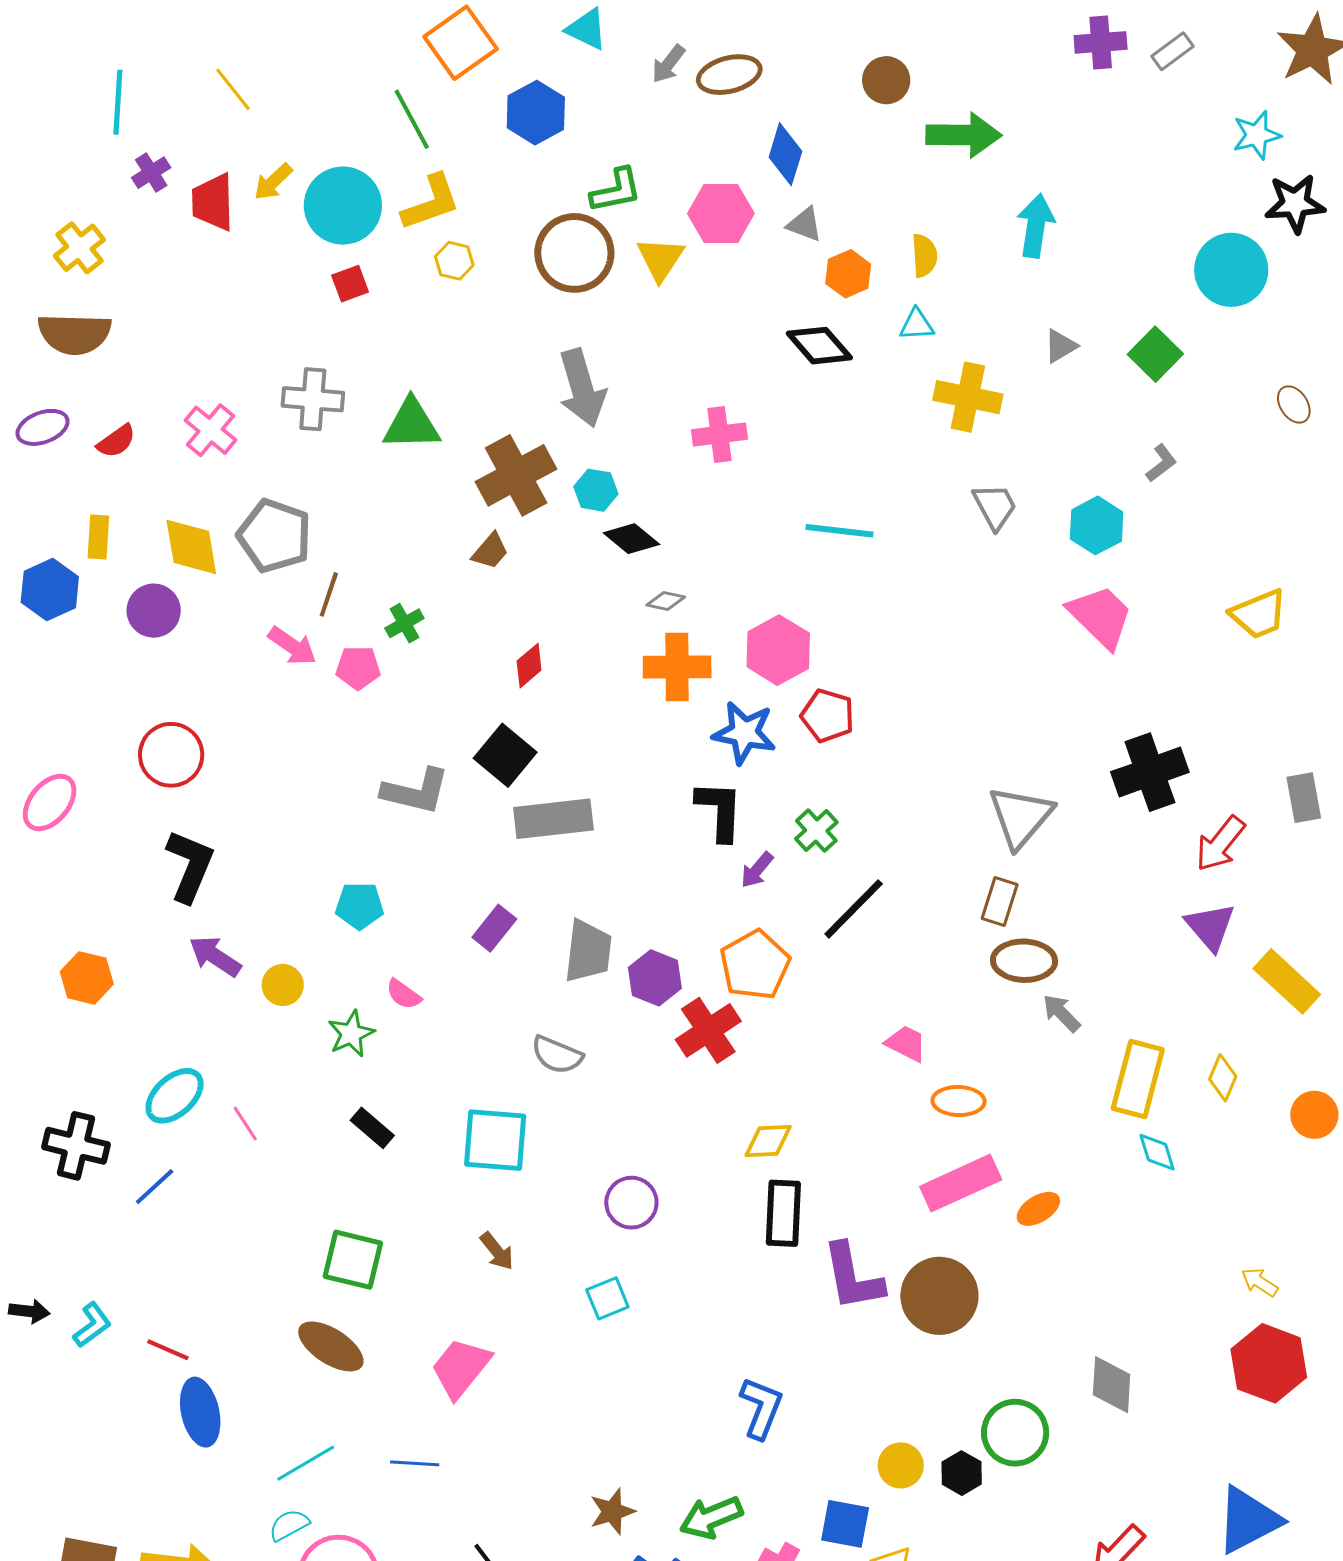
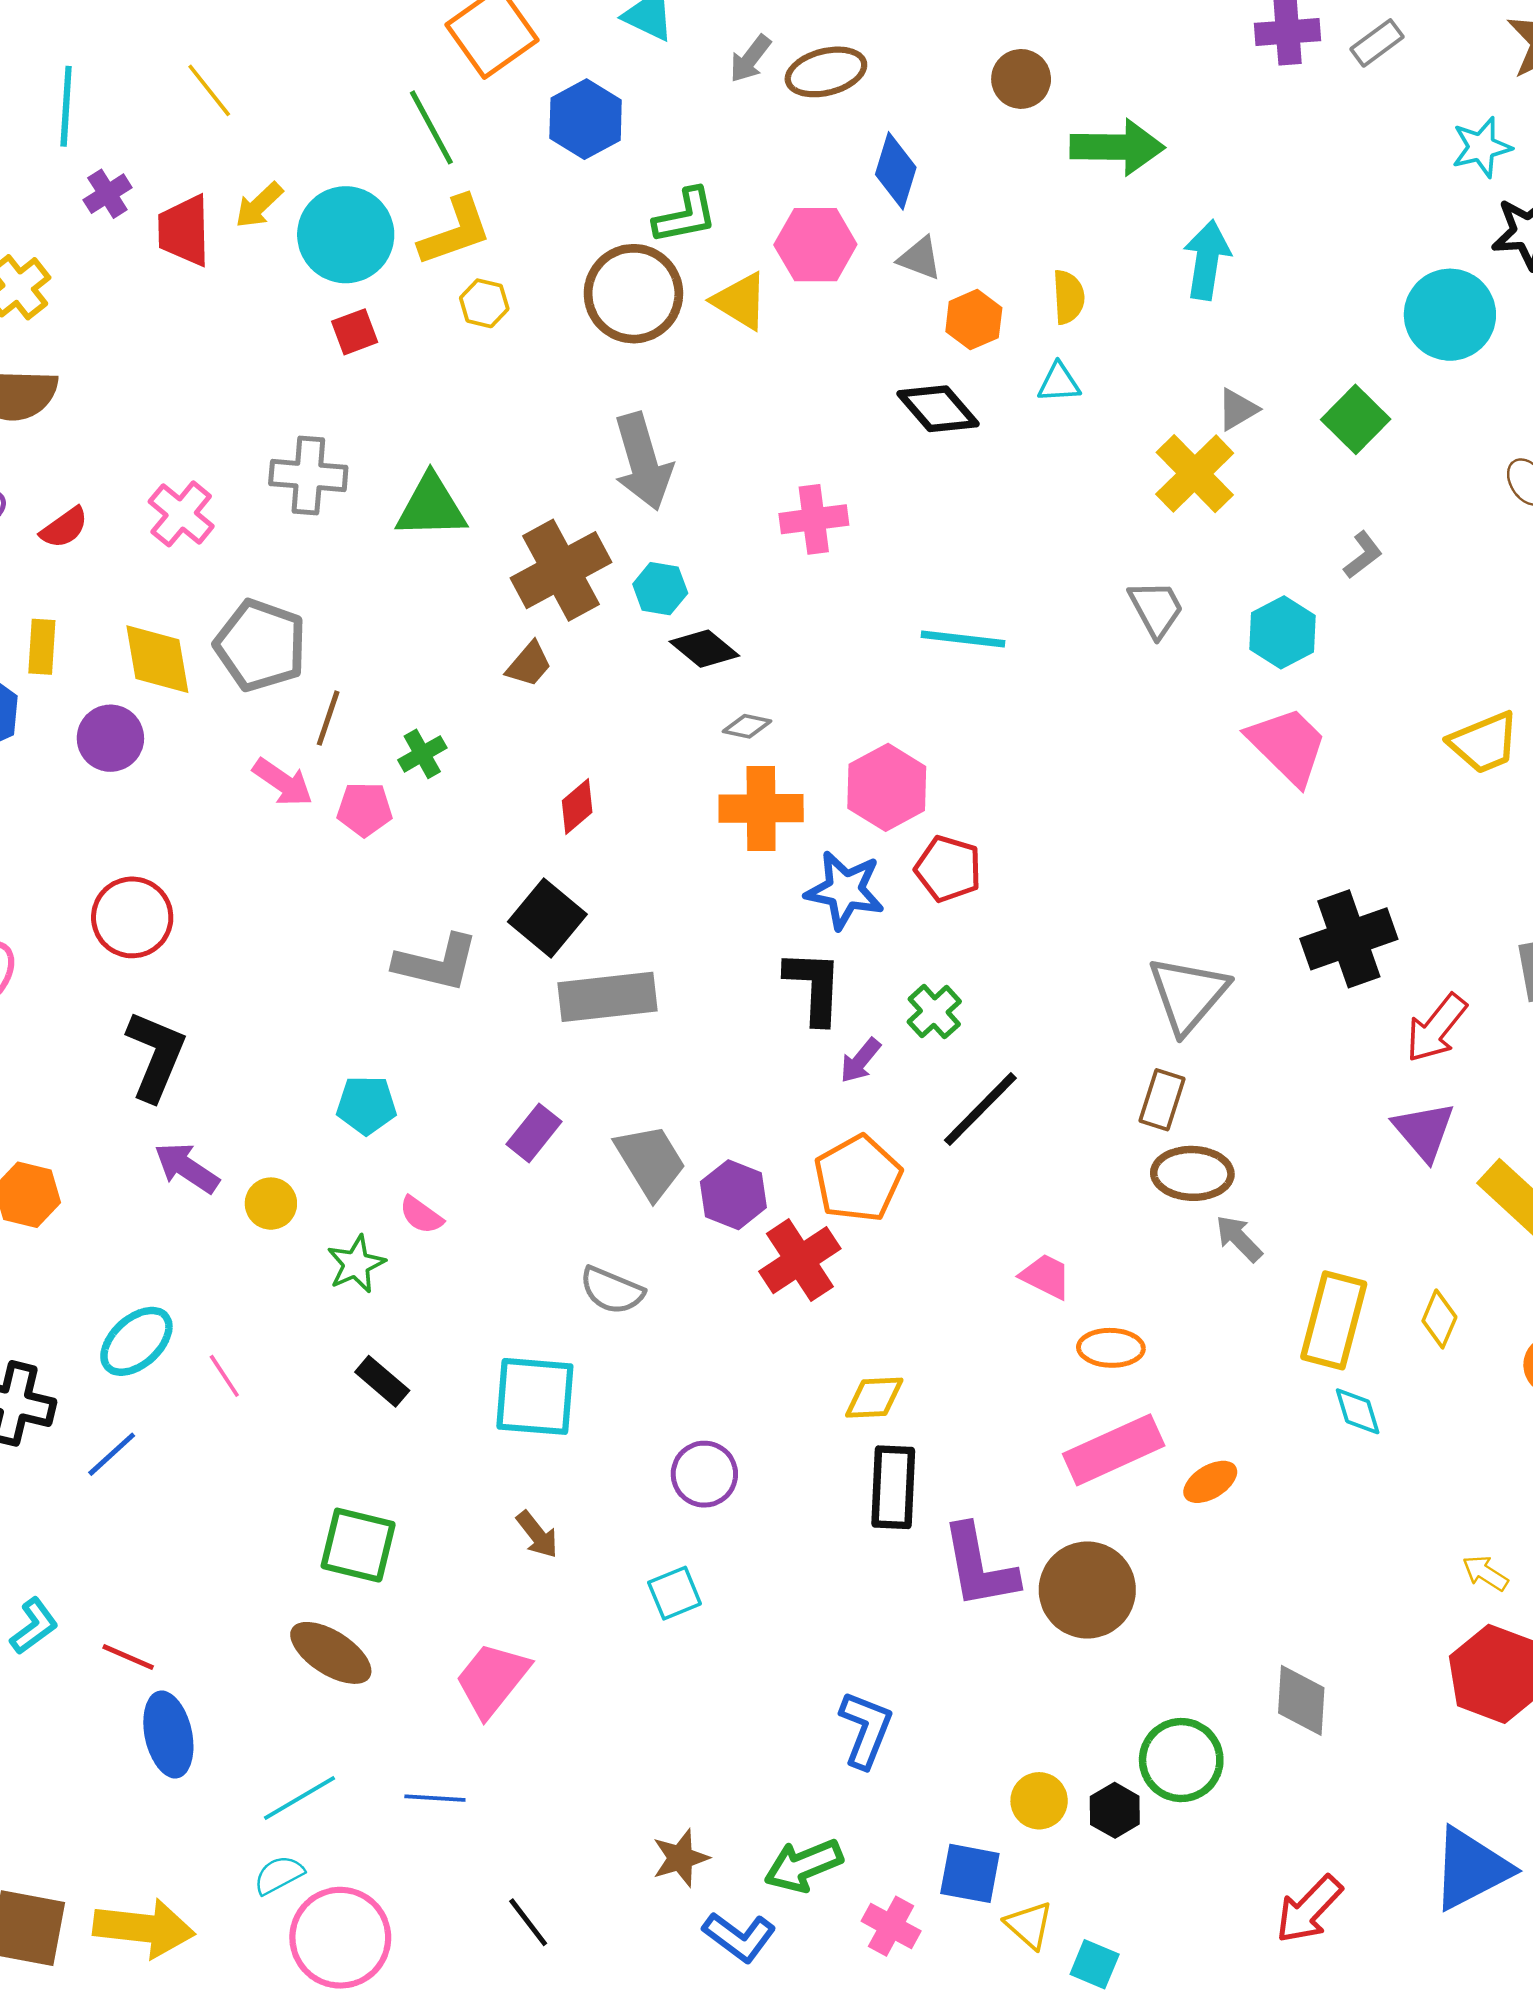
yellow triangle: (660, 259) -> (740, 301), turned -32
yellow cross: (968, 397) -> (1195, 474), moved, turned 34
gray trapezoid: (588, 951) -> (650, 1162), turned -38

